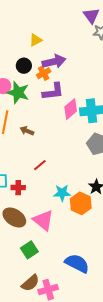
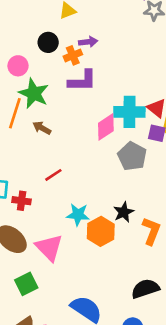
purple arrow: (54, 62) -> (88, 42), size x0.6
green star: (18, 93) -> (34, 93), moved
pink diamond: (71, 109) -> (106, 127), moved

